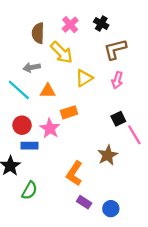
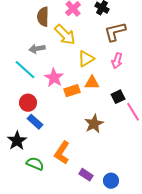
orange triangle: (48, 91) -> (92, 83), moved
pink star: (50, 128) -> (54, 78), moved
blue rectangle: (30, 146) -> (35, 122), turned 42
brown star: (108, 155) -> (94, 124), moved
orange L-shape: (74, 173) -> (62, 153), moved
green semicircle: (30, 190) -> (35, 164), turned -96

